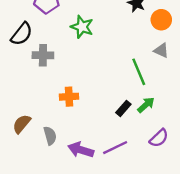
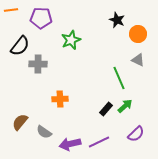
green star: (82, 27) -> (71, 40), turned 30
gray semicircle: (50, 136) -> (44, 132), turned 140
purple arrow: (81, 150) -> (70, 144), turned -30

